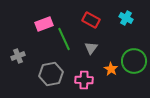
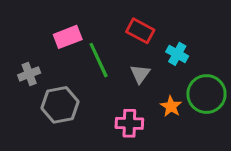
cyan cross: (126, 18) -> (177, 54), moved
gray cross: (18, 56) -> (29, 74), moved
gray hexagon: (51, 74) -> (60, 105), moved

